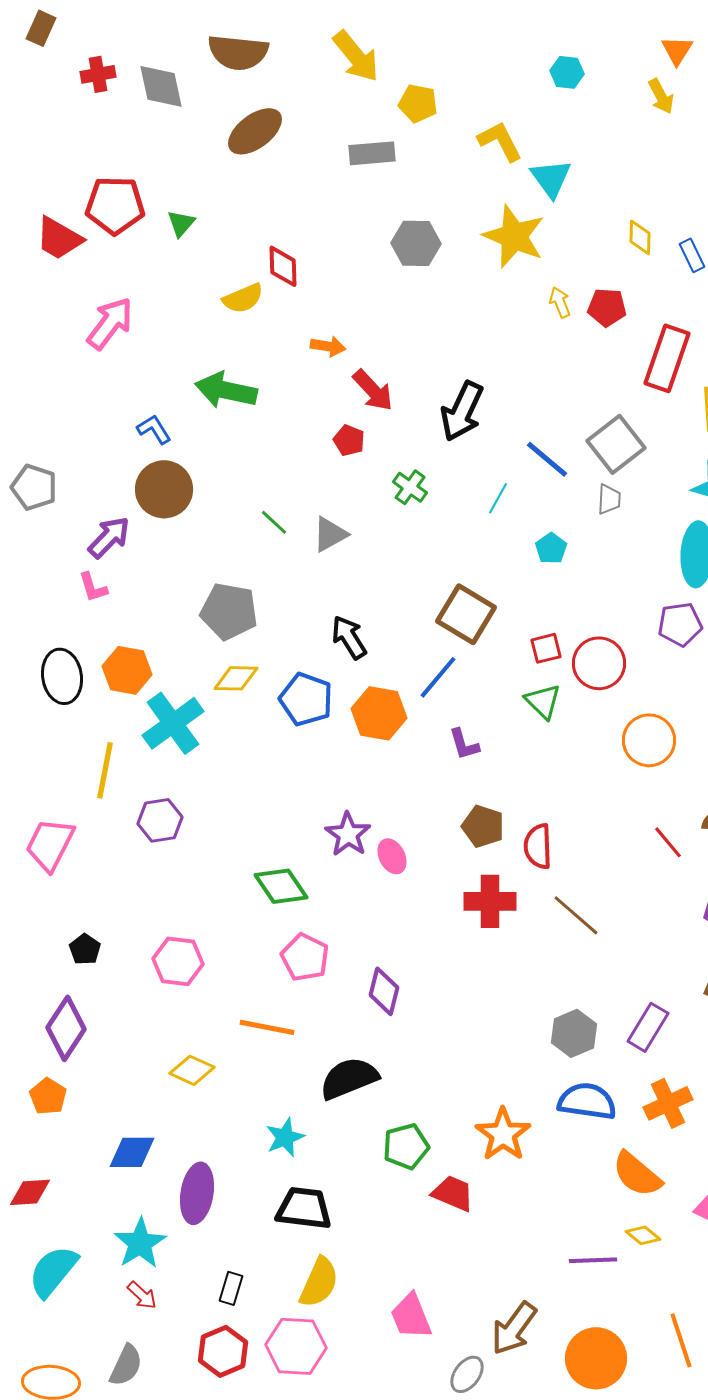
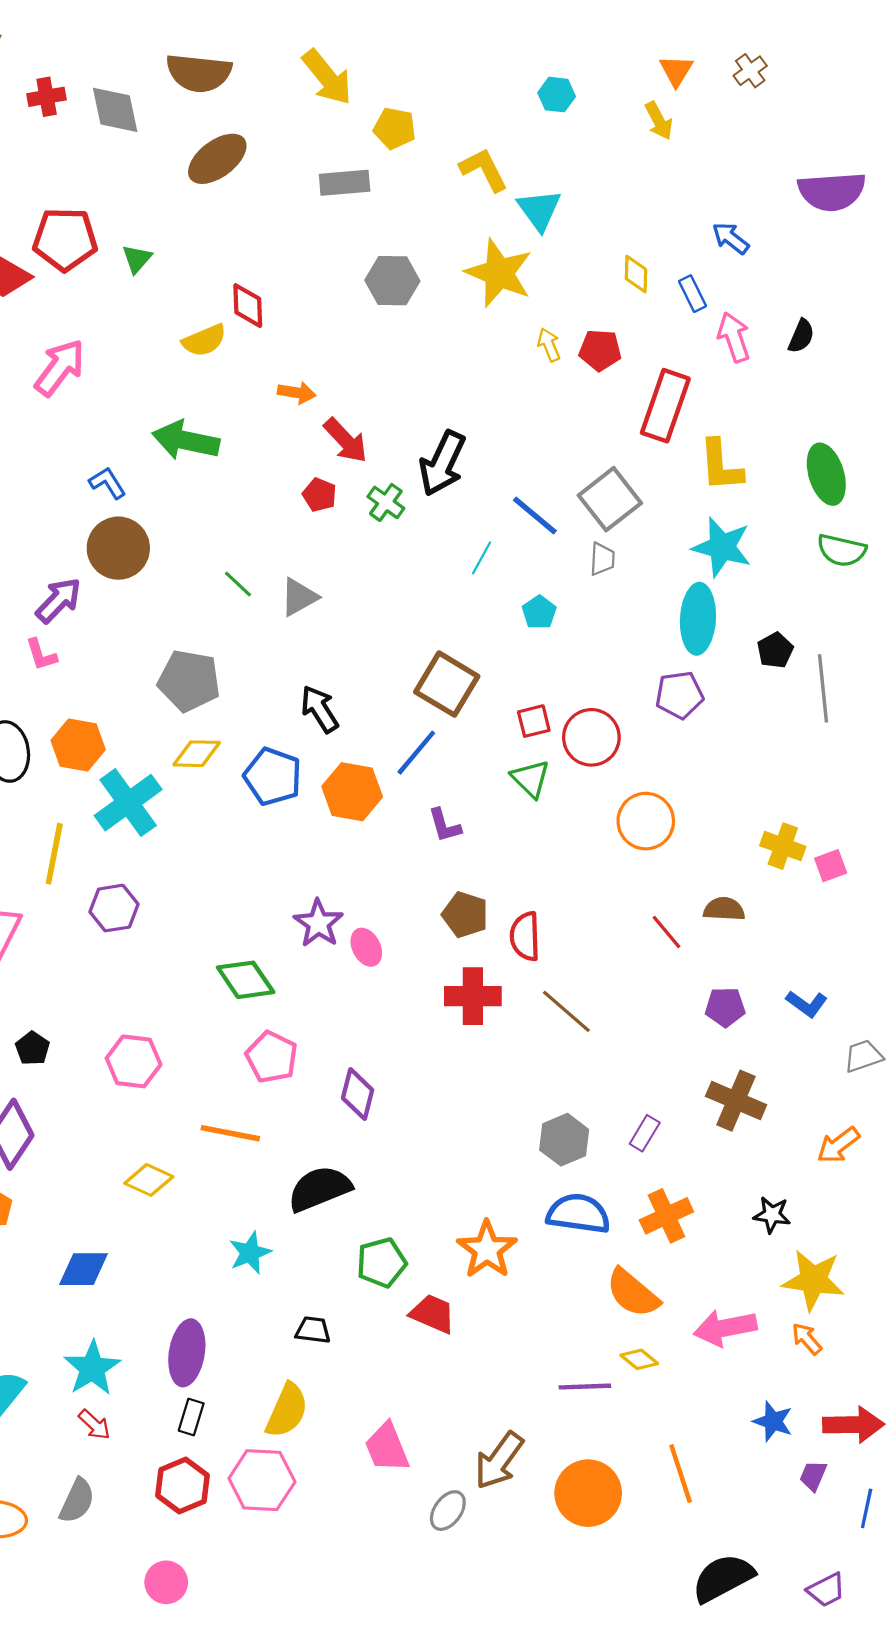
green cross: (410, 487) -> (386, 502), moved
purple rectangle: (648, 1027) -> (645, 1133), size x0.7
purple ellipse: (197, 1193) -> (187, 1353), moved
black trapezoid: (304, 1208) -> (313, 1330), moved, size x0.6

